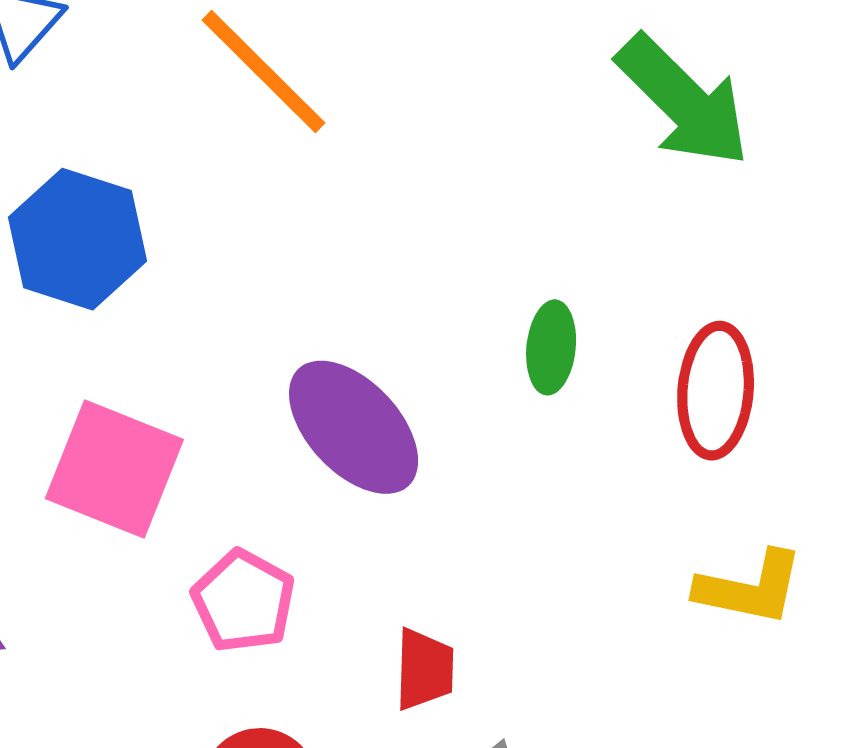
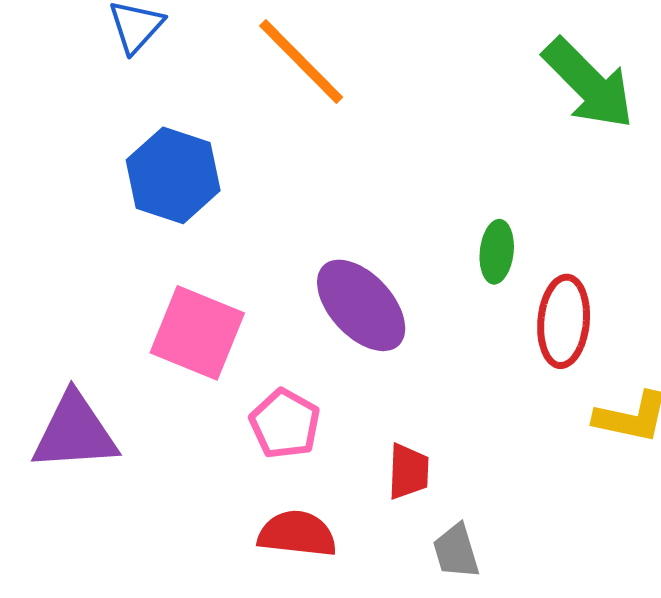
red ellipse: (716, 391) -> (564, 321), moved

